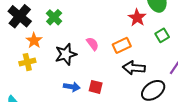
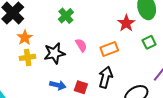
green cross: (54, 17) -> (66, 16), moved
yellow cross: (27, 62) -> (28, 57), moved
black arrow: (134, 68) -> (105, 77), moved, turned 95

